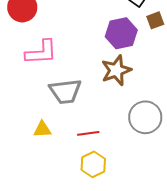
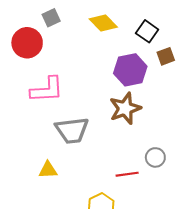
gray circle: (145, 117) -> (155, 157), size x0.6
red line: (88, 133) -> (127, 174), moved

